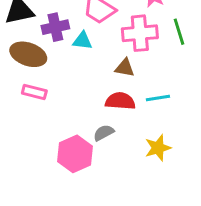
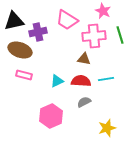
cyan triangle: (83, 41) -> (57, 81), moved, turned -32
gray semicircle: (104, 133) -> (84, 102), moved
yellow star: (158, 148) -> (107, 128), moved

